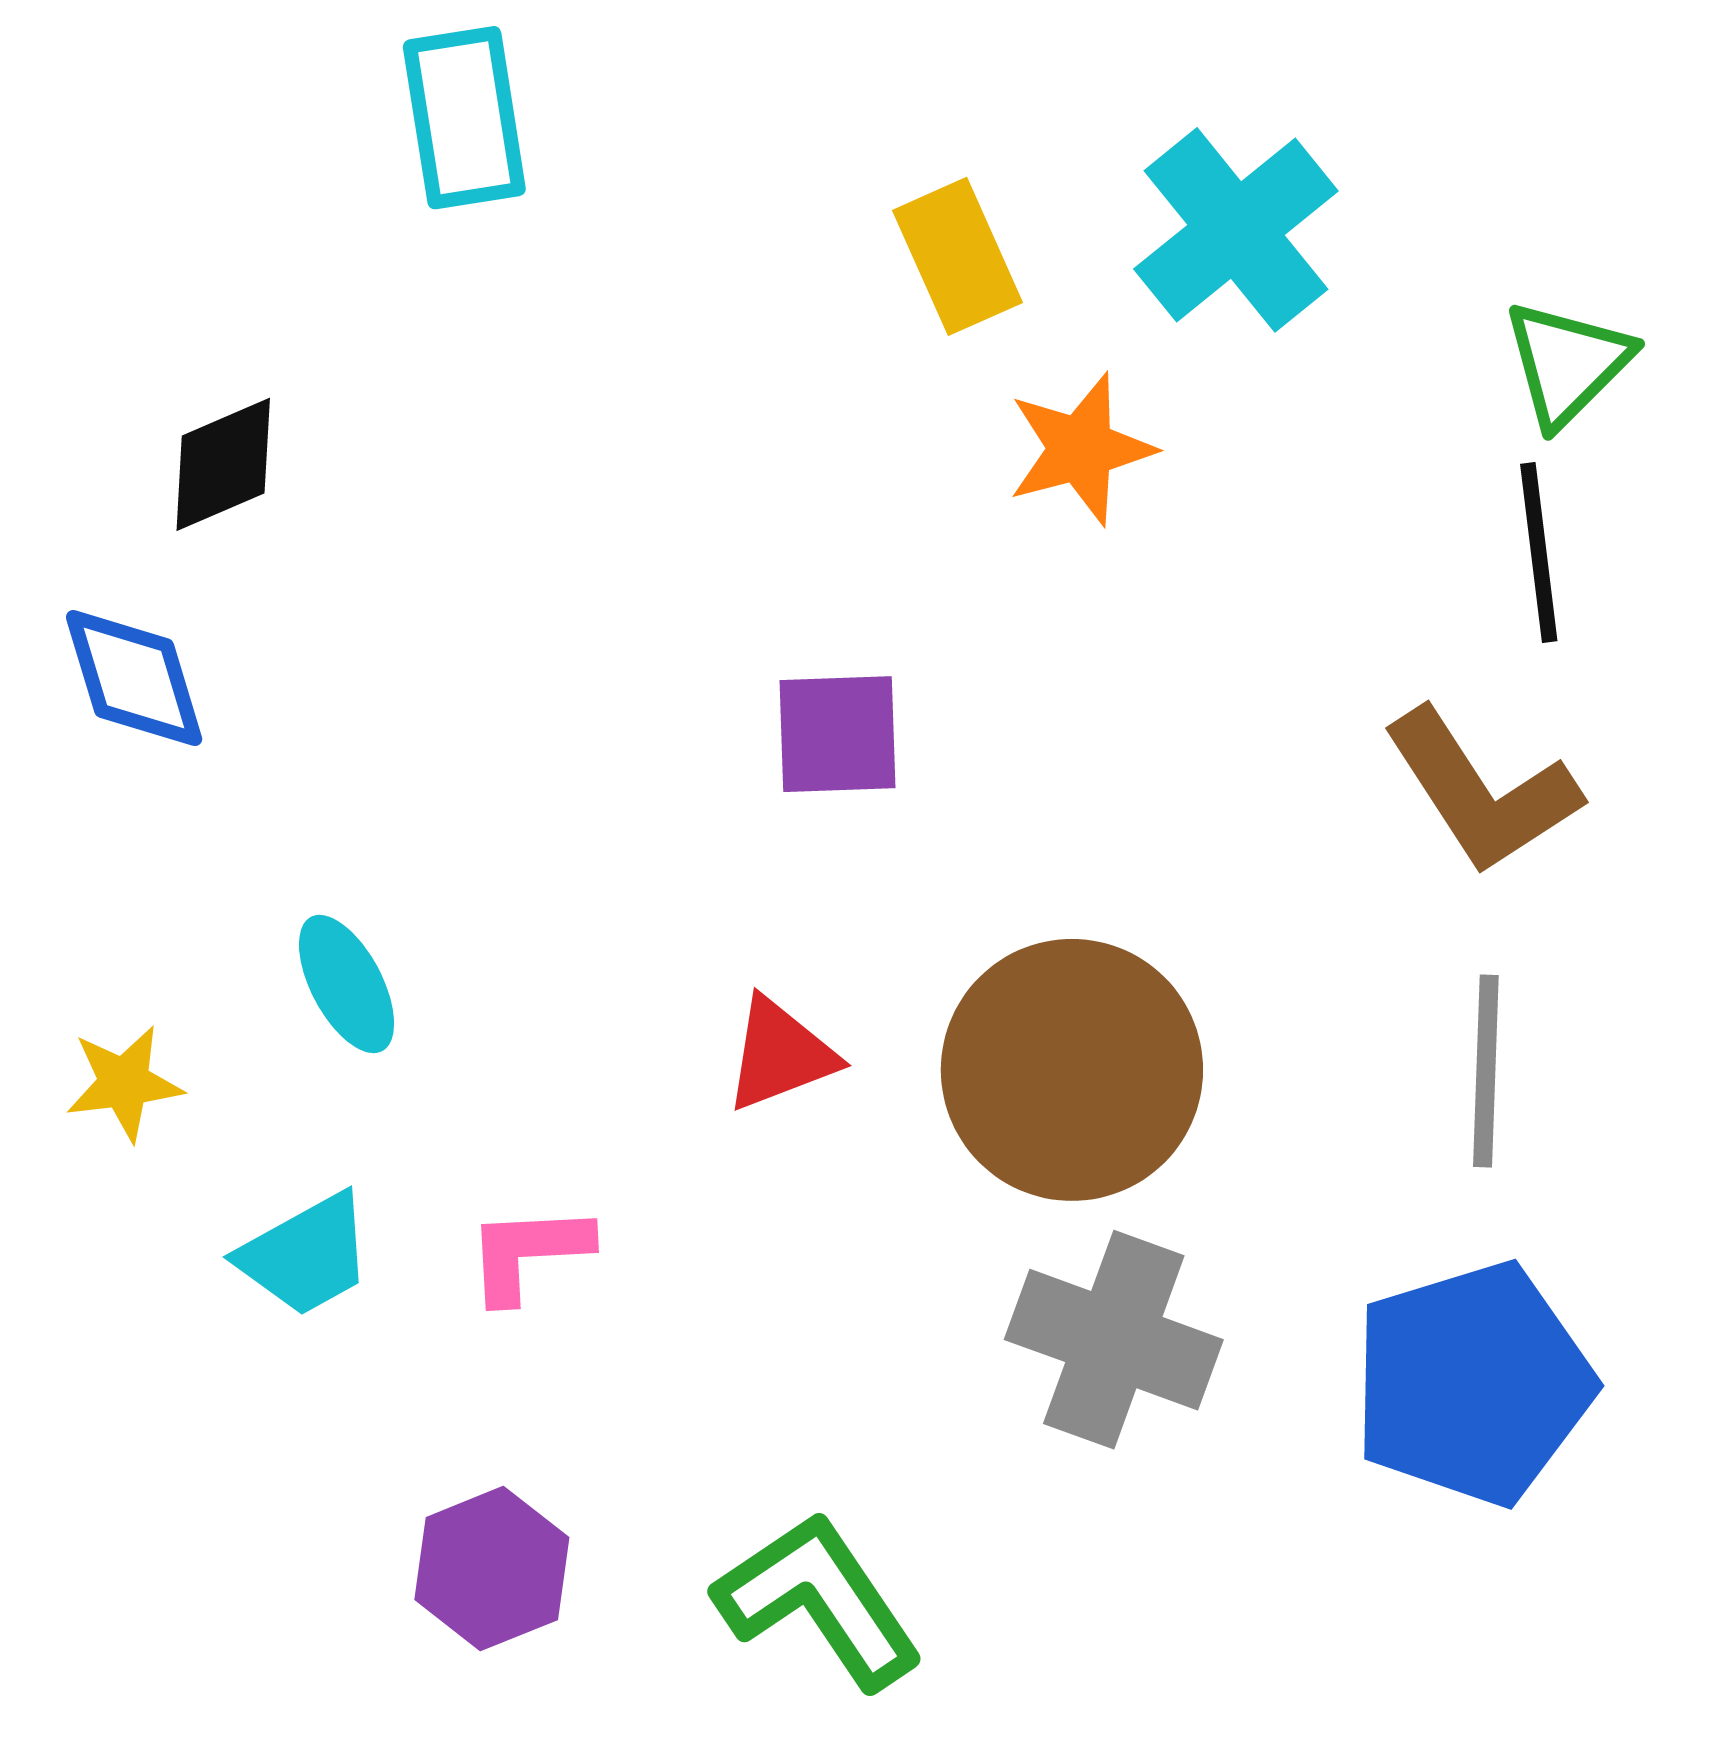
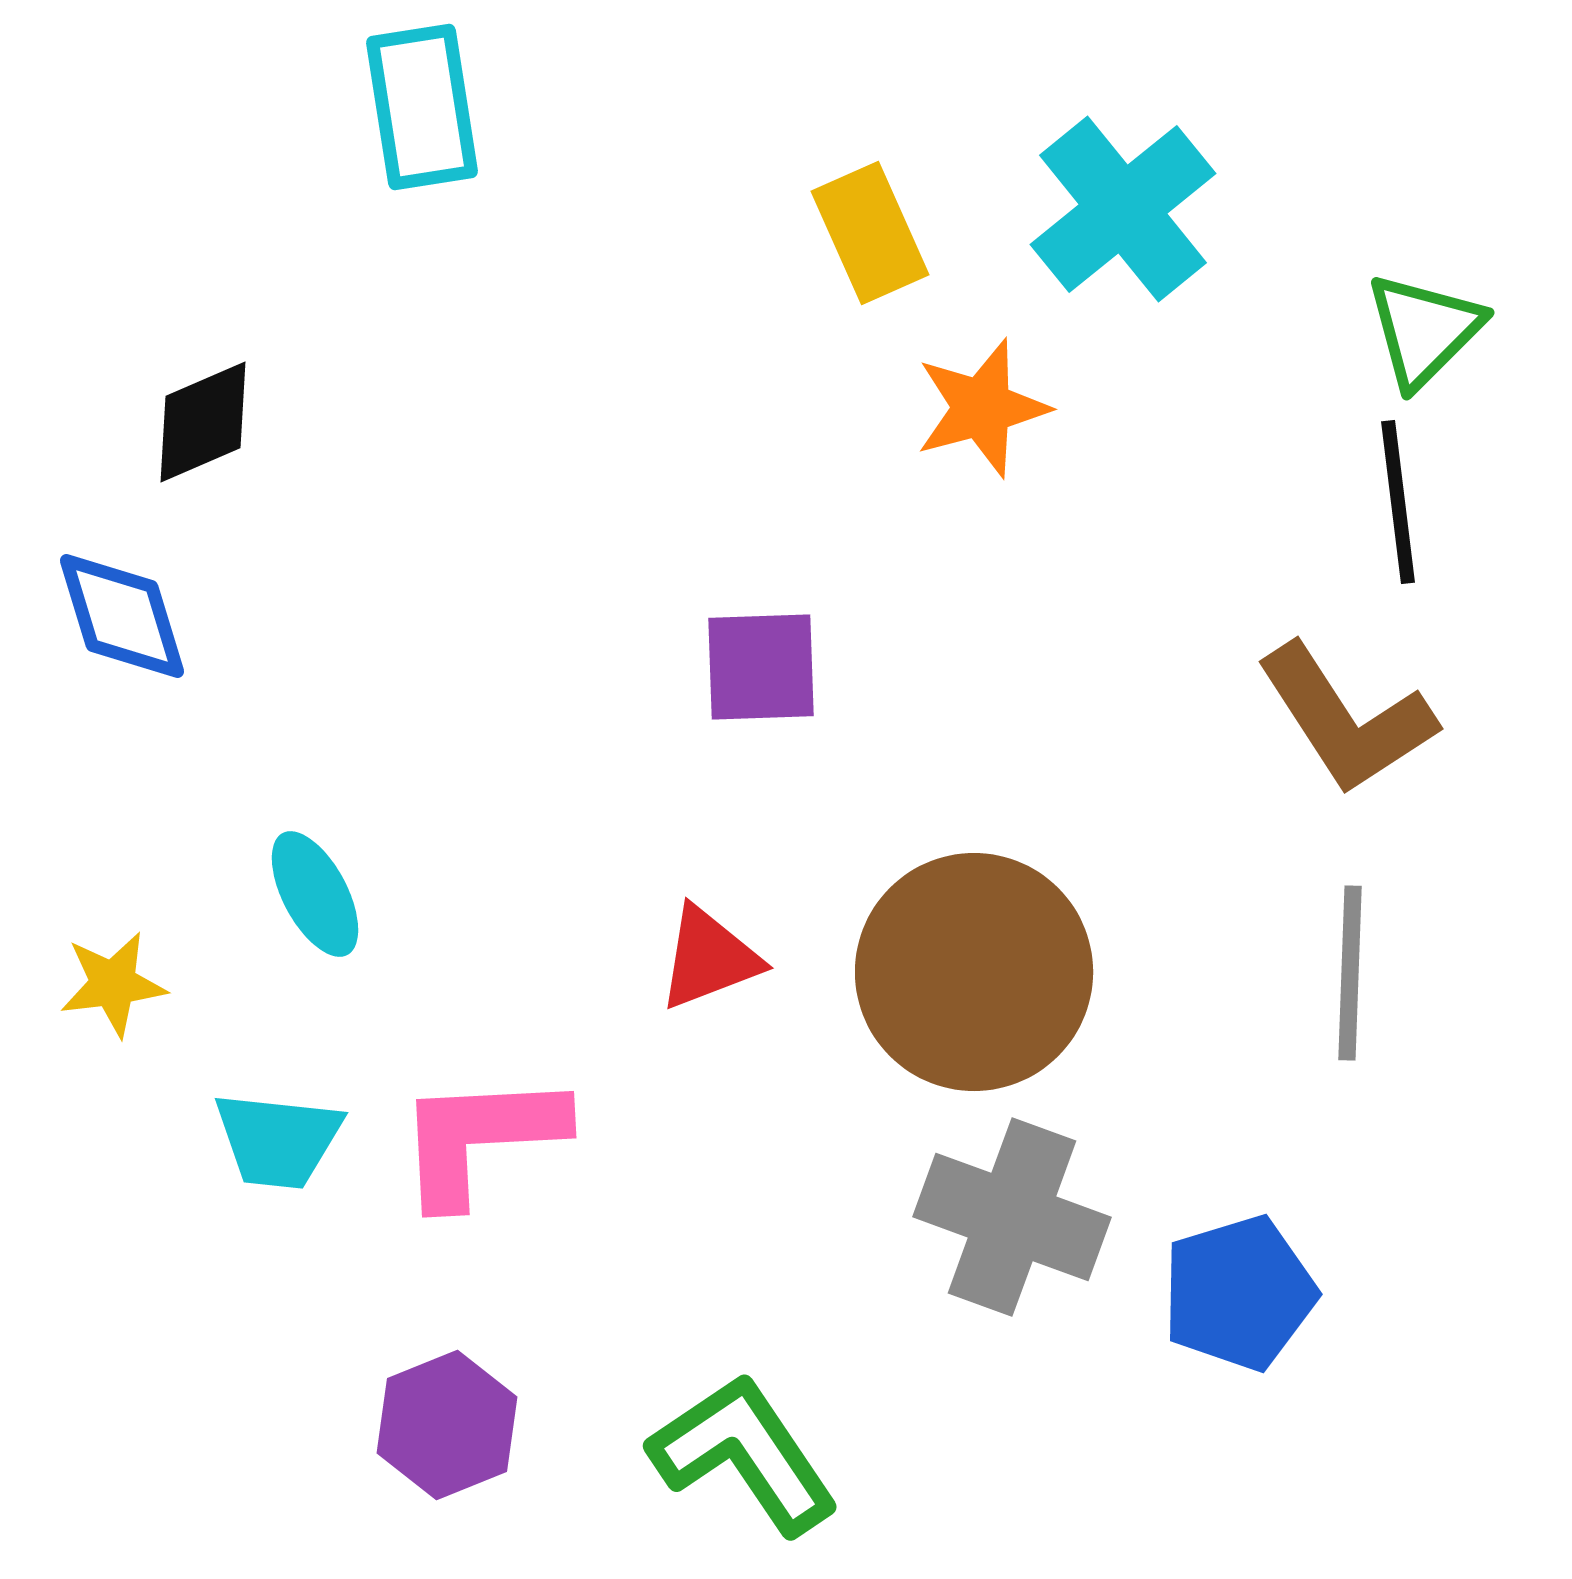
pink L-shape: (528, 1253) -> (480, 1138), size x1.5
cyan trapezoid: (306, 1255) -> (278, 1140), turned 35
blue pentagon: (1473, 1384) -> (1239, 1293), moved, size x0.7

